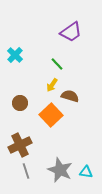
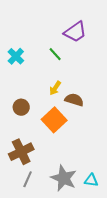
green line: (57, 64) -> (55, 54), moved
gray line: (26, 171) -> (28, 179), turned 42

